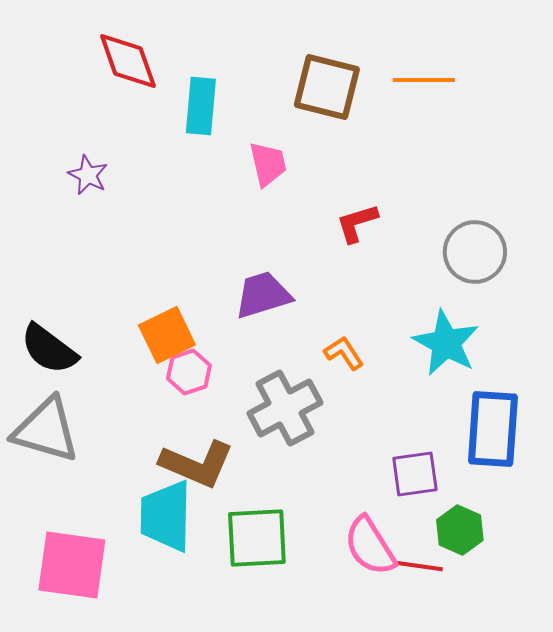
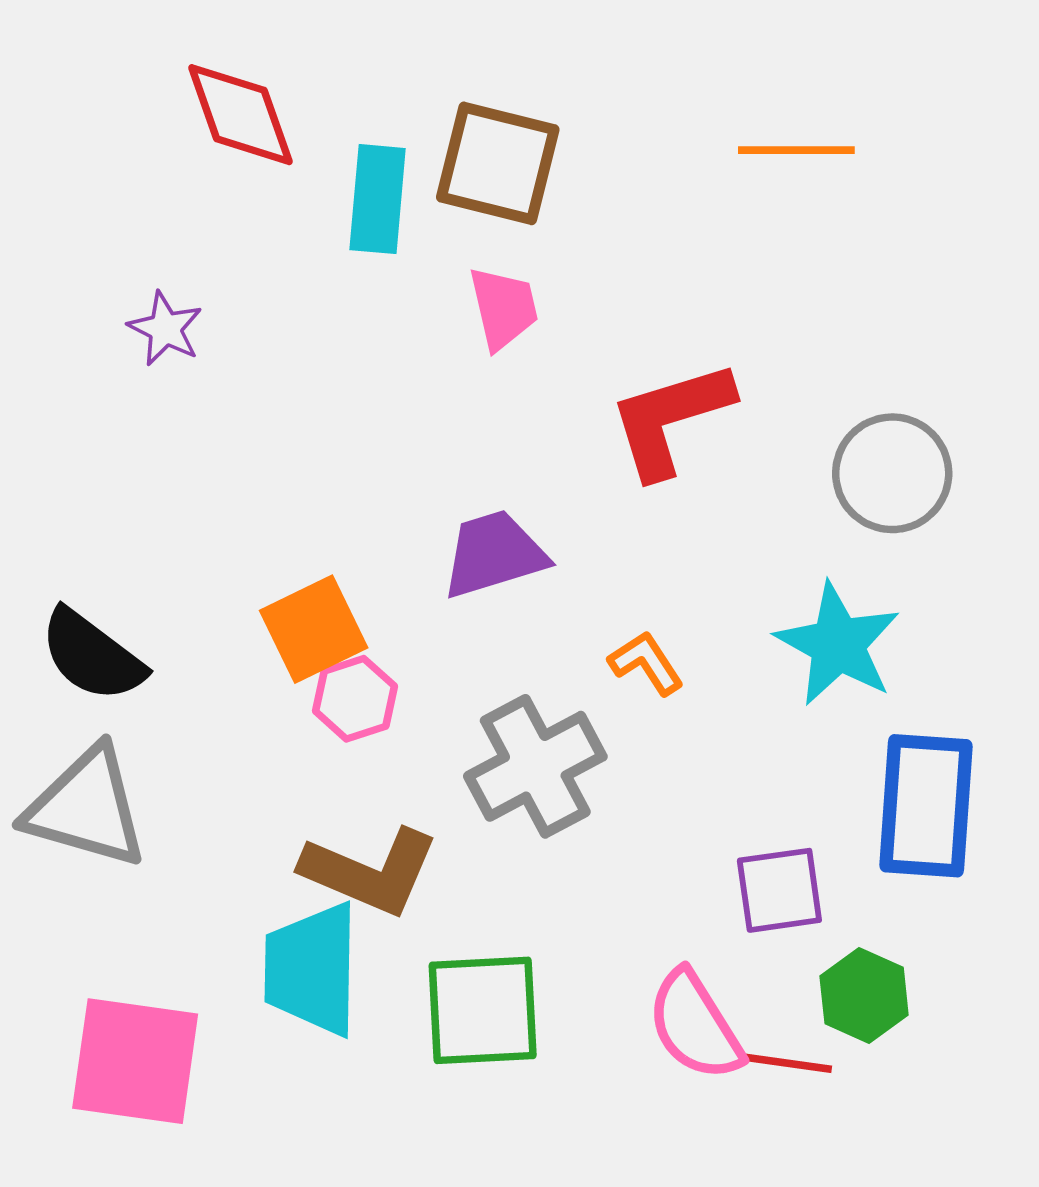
brown square: (327, 87) -> (498, 163), moved
red L-shape: (357, 223) -> (671, 419), size x1.6

